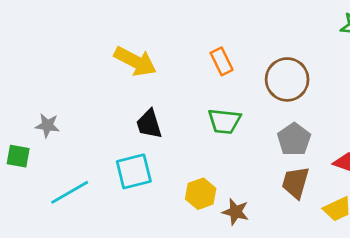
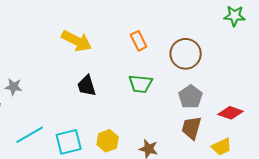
cyan square: (134, 171) -> (69, 142), moved
yellow hexagon: (201, 194) -> (108, 141), moved

